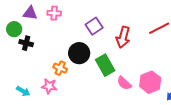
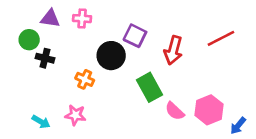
purple square: (94, 26) -> (135, 36), turned -30
black circle: (79, 53) -> (111, 56), moved
orange cross: (60, 68) -> (85, 79), moved

